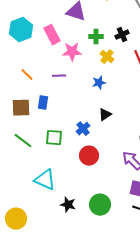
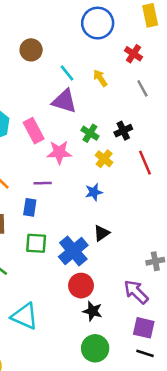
green cross: (96, 37) -> (90, 133), turned 32
blue rectangle: (43, 103) -> (30, 207), moved
blue cross: (83, 129) -> (73, 251), size x1.6
green square: (54, 138) -> (36, 243), moved
black star: (68, 205) -> (93, 311), moved

